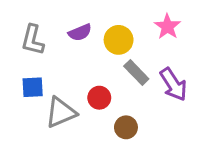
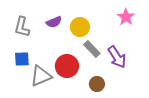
pink star: (167, 27) -> (126, 17), moved
red circle: (99, 98) -> (67, 66), size x1.5
brown circle: (126, 127) -> (97, 84), moved

